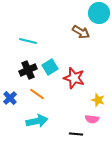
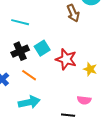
brown arrow: (81, 32) -> (73, 13), turned 36
yellow star: (98, 100) -> (90, 69), moved

